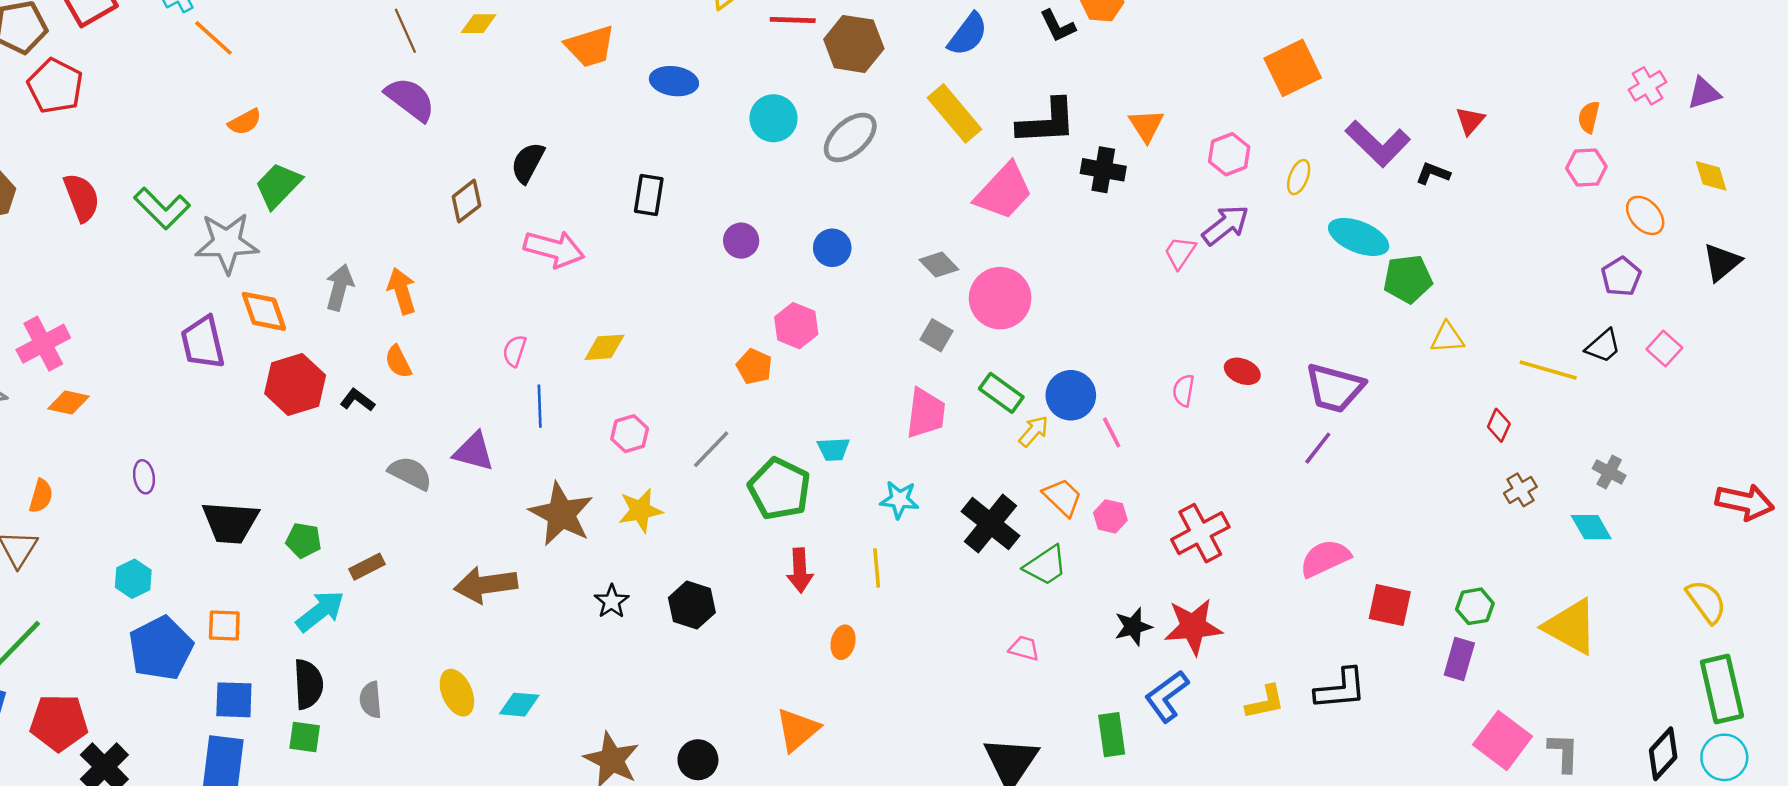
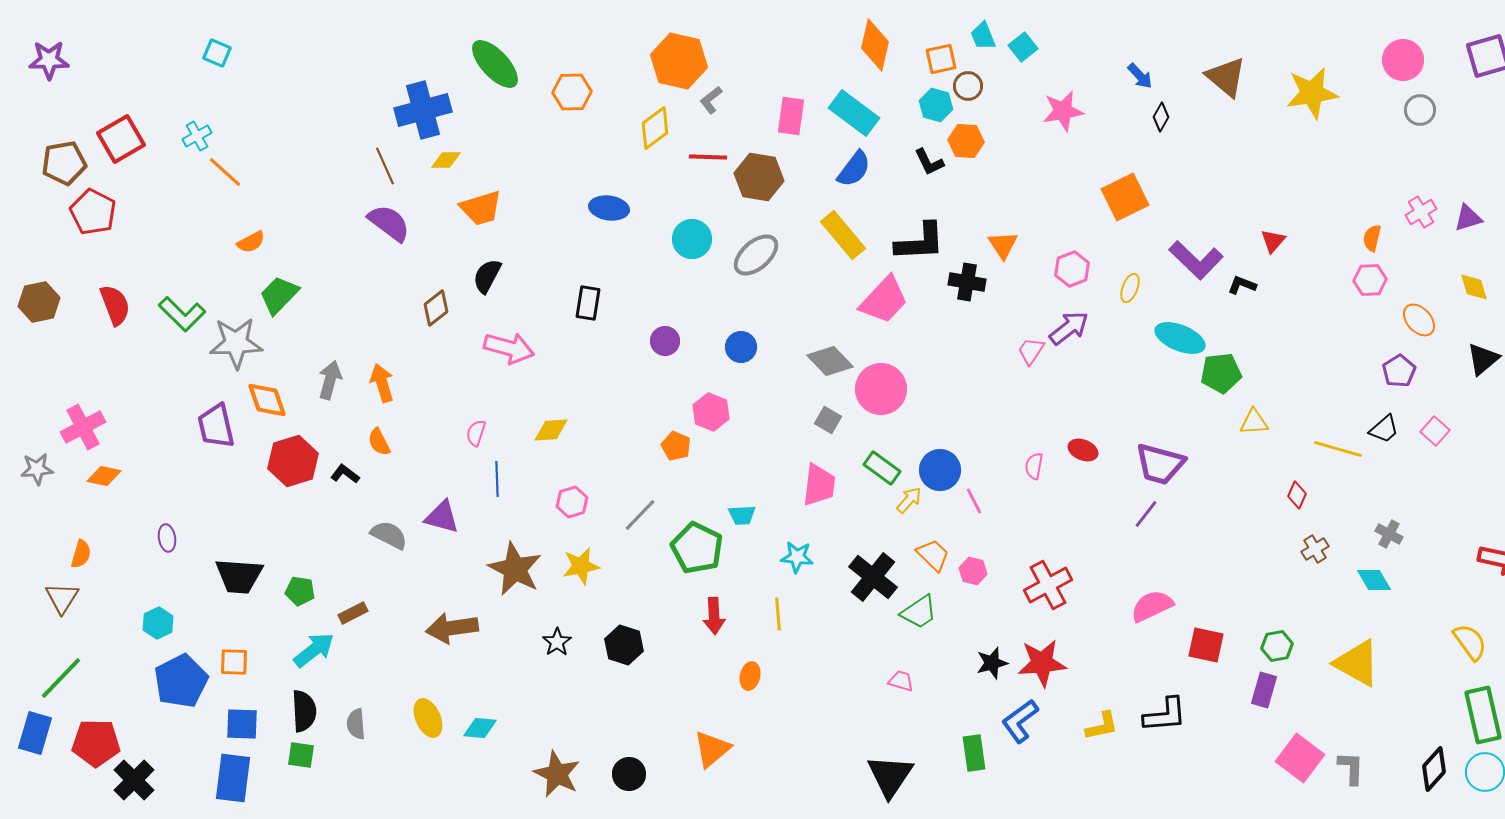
orange trapezoid: (590, 46) -> (481, 208), moved
gray diamond: (939, 265) -> (830, 361), size x1.4

